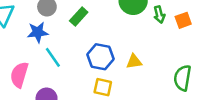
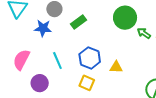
green arrow: (159, 15) -> (144, 33), turned 128
cyan line: (53, 57) -> (57, 60), moved

